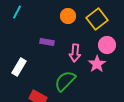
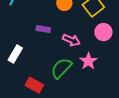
pink arrow: (75, 53) -> (71, 40), turned -72
pink star: (97, 64) -> (88, 61), moved

